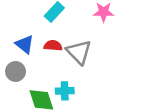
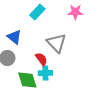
red semicircle: (53, 46) -> (41, 59), moved, turned 48

